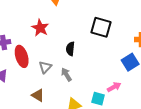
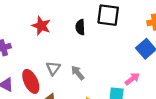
black semicircle: (70, 49) -> (80, 27), moved
red ellipse: (22, 56) -> (31, 81), moved

